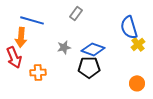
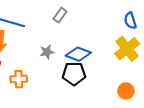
blue semicircle: (129, 27) -> (130, 21), moved, size x0.7
yellow cross: (138, 44) -> (127, 49), size x1.6

